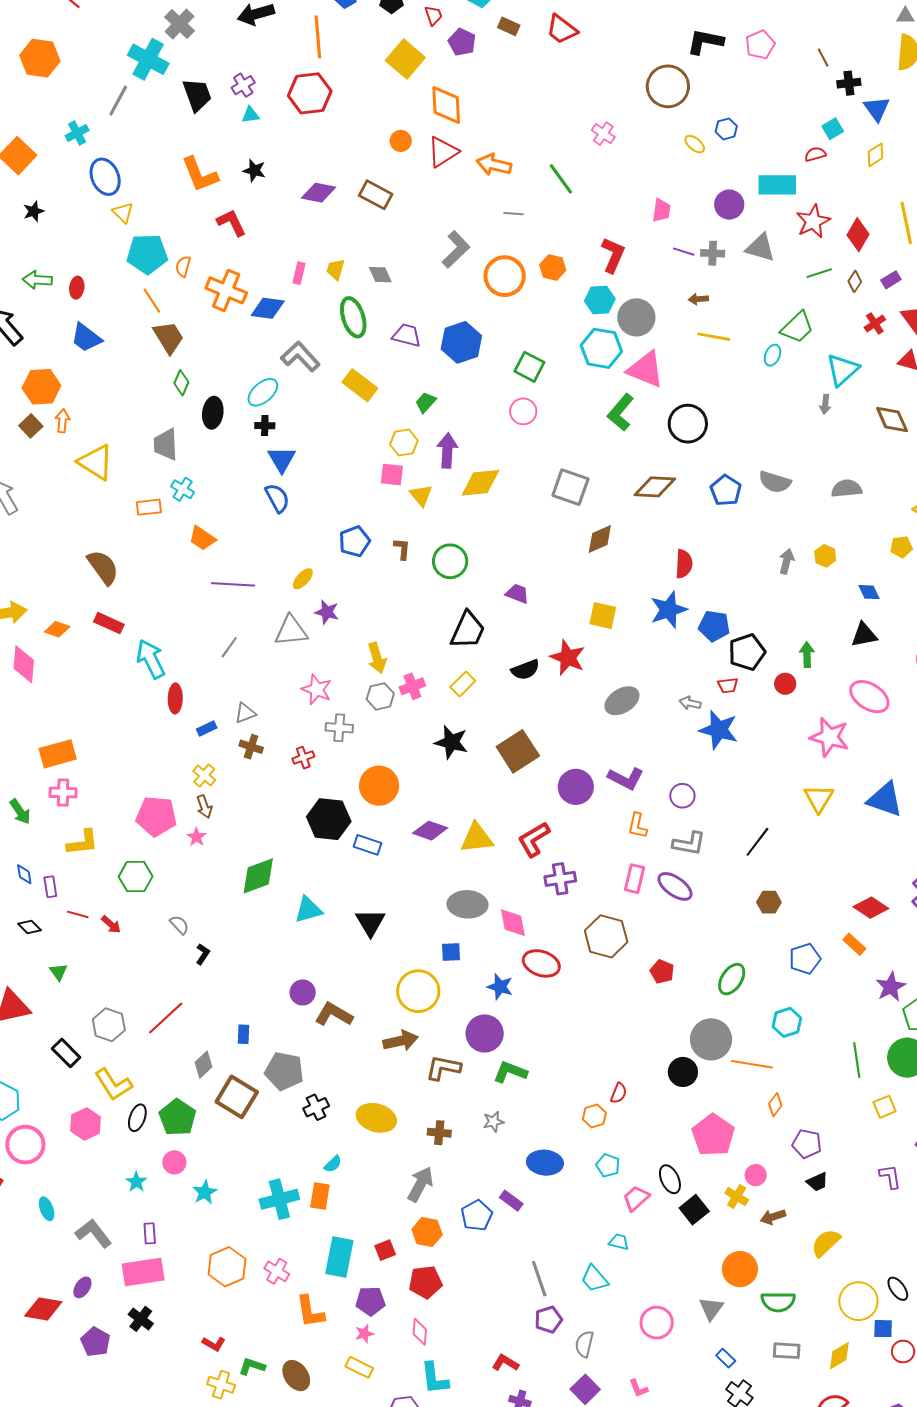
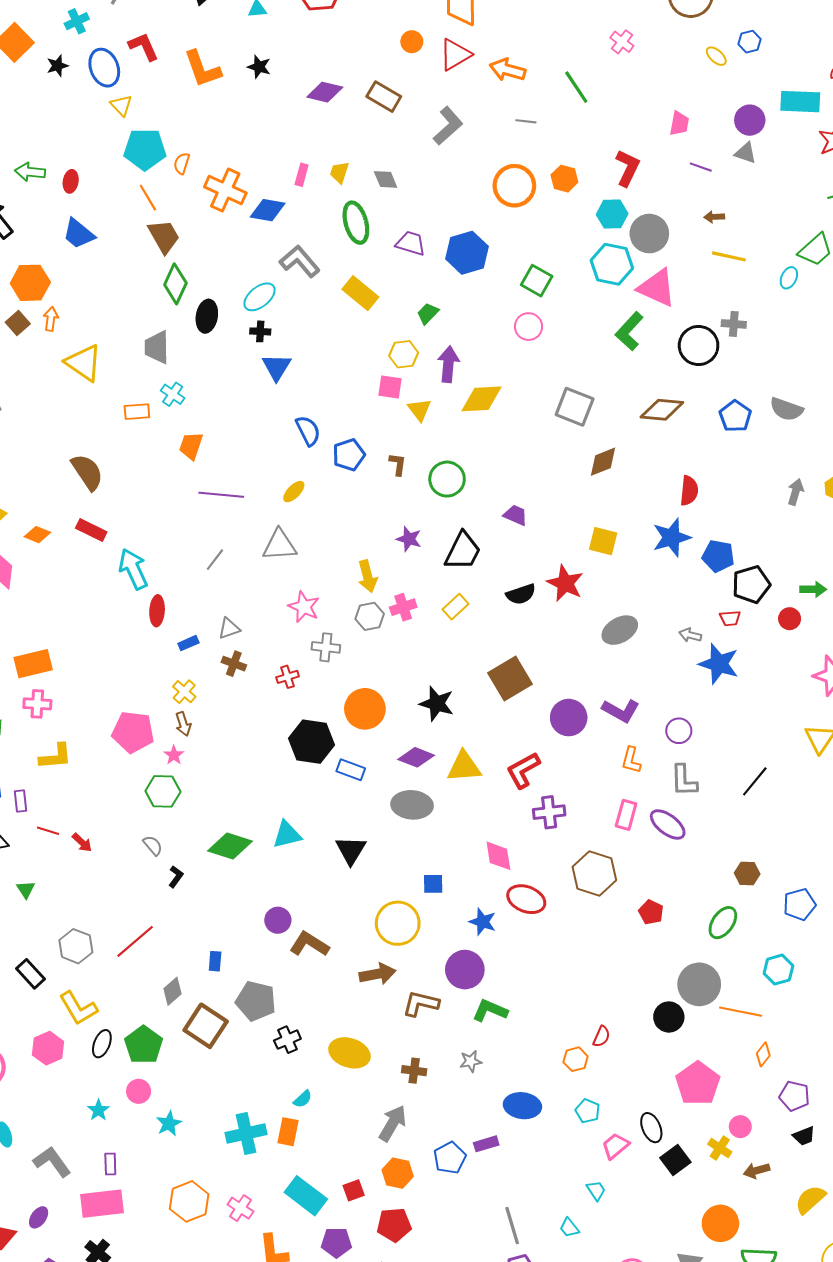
black star: (34, 211) -> (57, 66), moved
red L-shape: (231, 223) -> (144, 47), moved
gray triangle: (760, 248) -> (745, 153), moved, size x0.7
gray L-shape: (456, 249) -> (448, 126), moved
gray cross: (713, 253) -> (734, 324), moved
green diamond: (181, 383) -> (175, 284), size x1.5
blue semicircle: (277, 498) -> (308, 431), moved
orange trapezoid: (202, 538) -> (191, 446), turned 72
purple star: (327, 612) -> (409, 539), moved
green arrow: (807, 655) -> (813, 589), turned 90
black star: (451, 742) -> (437, 704), moved
gray L-shape: (689, 844) -> (684, 781), turned 76
green diamond: (258, 876) -> (230, 846), moved, turned 36
green hexagon: (136, 877) -> (163, 791), moved
brown hexagon: (769, 902) -> (747, 873), moved
gray ellipse: (467, 904) -> (412, 805), moved
purple rectangle: (511, 1201) -> (486, 1144), turned -55
cyan trapezoid: (619, 1242) -> (596, 1190), turned 40
cyan rectangle: (339, 1257) -> (306, 1196), turned -66
cyan trapezoid: (594, 1279) -> (569, 1228), size x0.7

